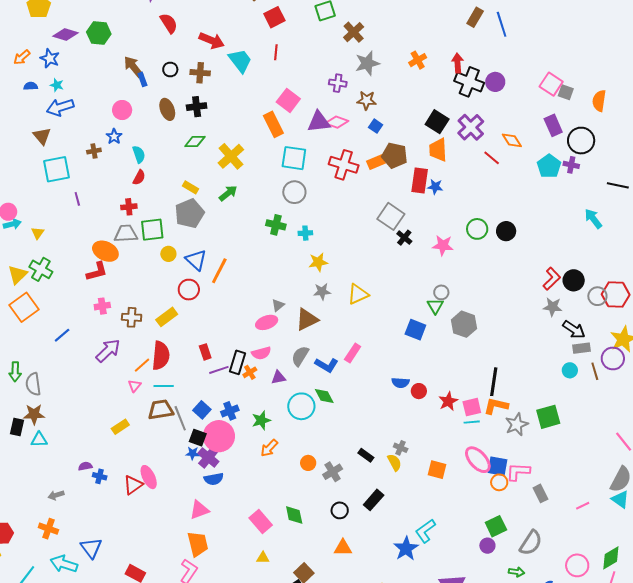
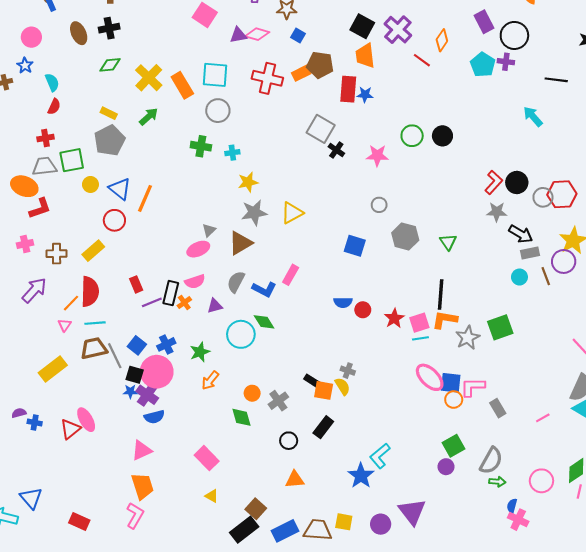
purple triangle: (319, 122) -> (238, 35), size x0.7
orange rectangle: (273, 124) -> (182, 85), moved
orange diamond: (512, 140) -> (442, 40), turned 70
red L-shape: (97, 272) -> (40, 208), moved
gray star: (322, 292) -> (254, 213), size x1.4
green triangle: (435, 306) -> (448, 242), moved
yellow rectangle: (120, 427) -> (53, 369), size x1.5
orange square: (437, 470) -> (324, 390), moved
green diamond: (294, 515) -> (242, 417), moved
yellow triangle: (263, 558) -> (212, 496), turned 32
green arrow: (517, 572) -> (497, 482), moved

